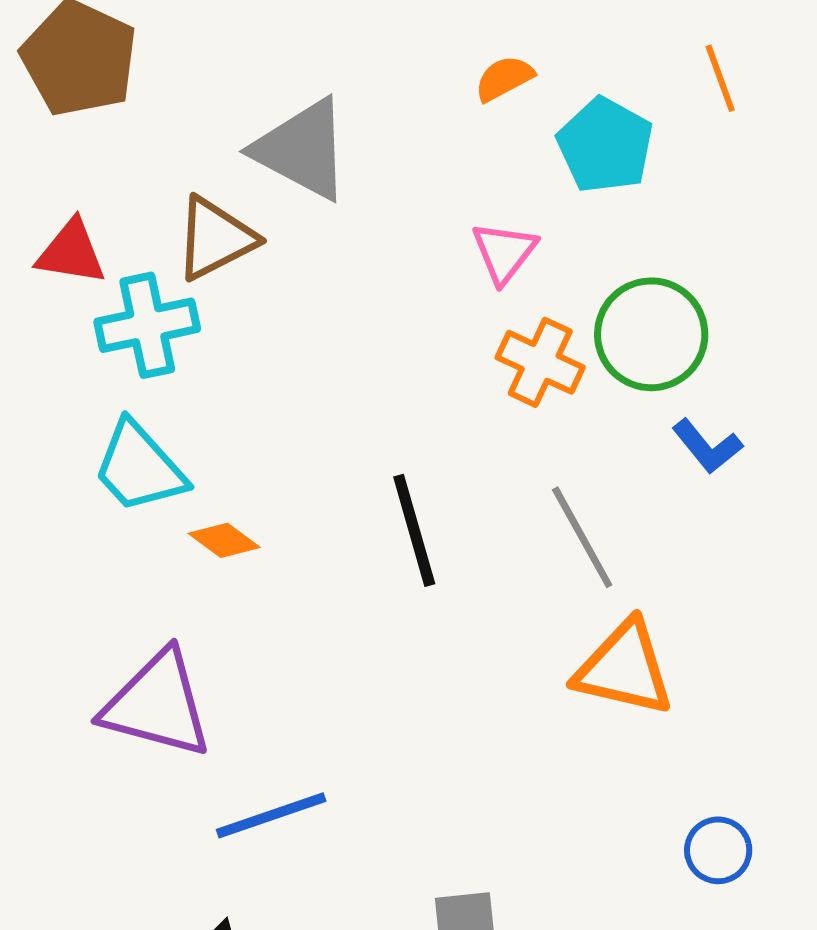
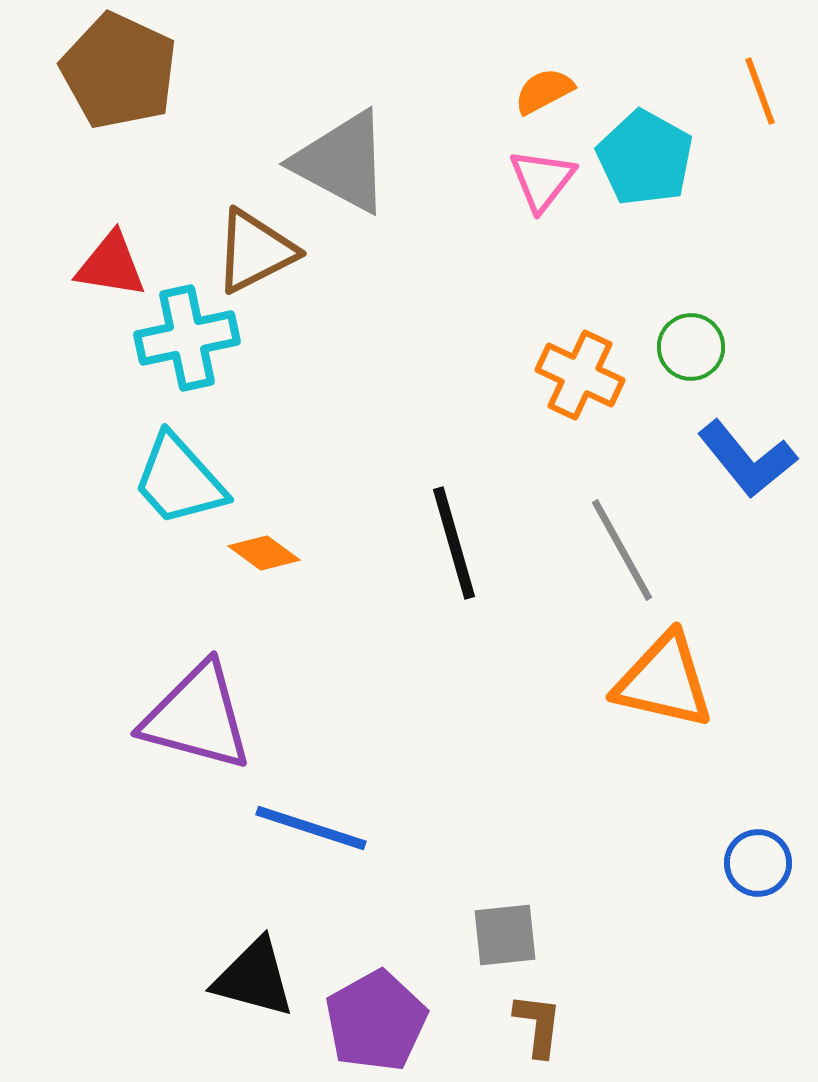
pink triangle: (504, 252) -> (542, 180), moved
green circle: (651, 334) -> (691, 347), size x0.6
blue L-shape: (707, 446) -> (747, 459), size x1.4
blue line: (271, 815) -> (311, 828), turned 37

